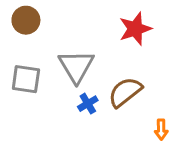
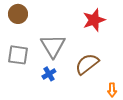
blue cross: (88, 104) -> (49, 74), moved

